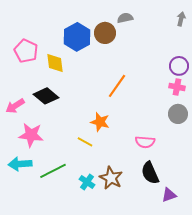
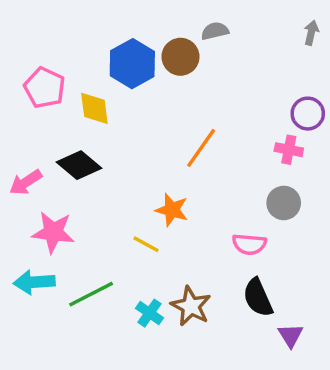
pink cross: (177, 87) -> (289, 150), moved
gray circle: (178, 114) -> (284, 203), moved
purple triangle: (169, 195) -> (291, 335), turned -42

